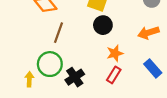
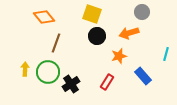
orange arrow: (148, 33) -> (129, 33), moved
orange star: (115, 53) -> (119, 56), moved
yellow arrow: (29, 79) -> (25, 69), moved

